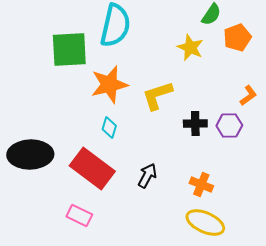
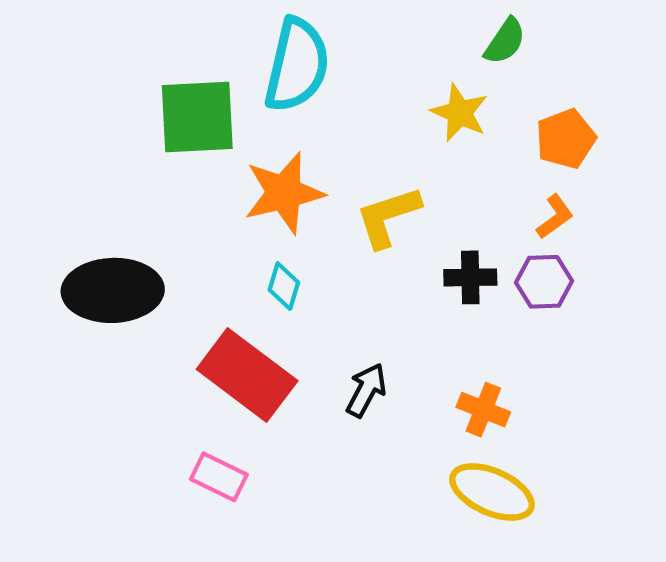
orange pentagon: (237, 38) -> (566, 139), moved
orange L-shape: (248, 96) -> (555, 217), moved
black ellipse: (30, 154) -> (113, 290), moved

